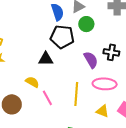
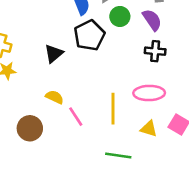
black pentagon: (62, 37) -> (89, 35), turned -30
black triangle: (46, 59) -> (54, 54), moved, turned -35
purple semicircle: (91, 60) -> (152, 20), moved

